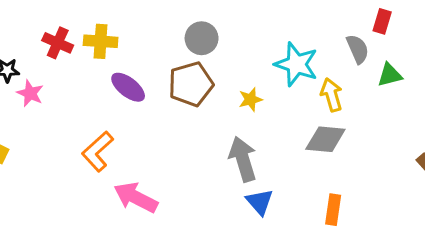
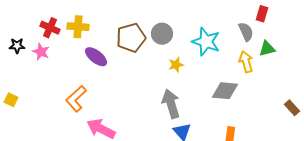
gray circle: (202, 38) -> (162, 34), moved
brown pentagon: (191, 84) -> (131, 38), moved
pink star: (30, 93) -> (41, 52), moved
yellow arrow: (332, 95) -> (246, 62), moved

